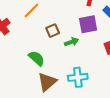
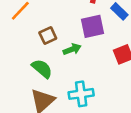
green semicircle: (37, 58) -> (42, 69), moved

